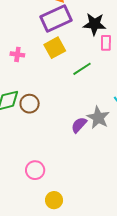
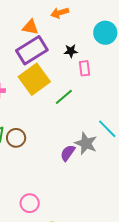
black star: (95, 24) -> (71, 51), size x0.6
yellow square: (55, 48) -> (34, 79), size x1.4

